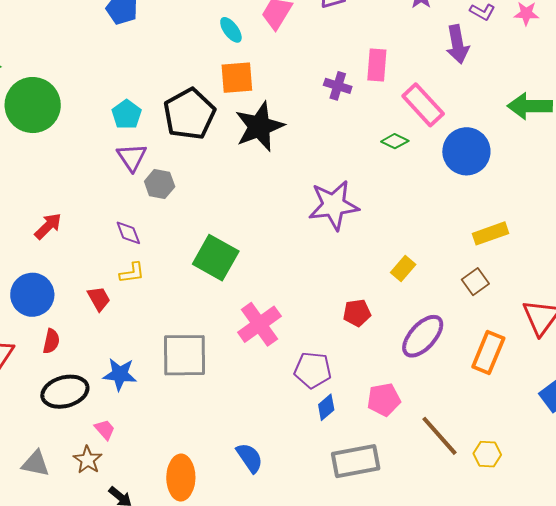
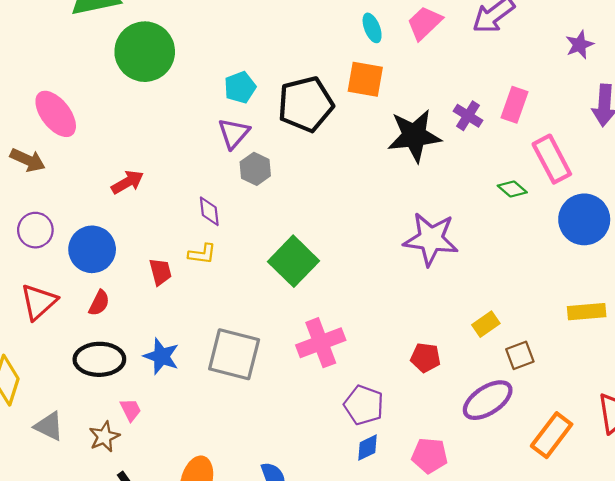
black star: (259, 127) -> (414, 136), moved
brown square: (475, 282) -> (520, 355), moved

